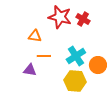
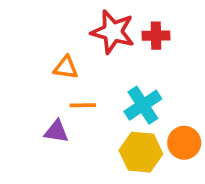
red cross: (83, 19) -> (156, 36), turned -32
orange circle: (98, 65) -> (184, 143), moved

